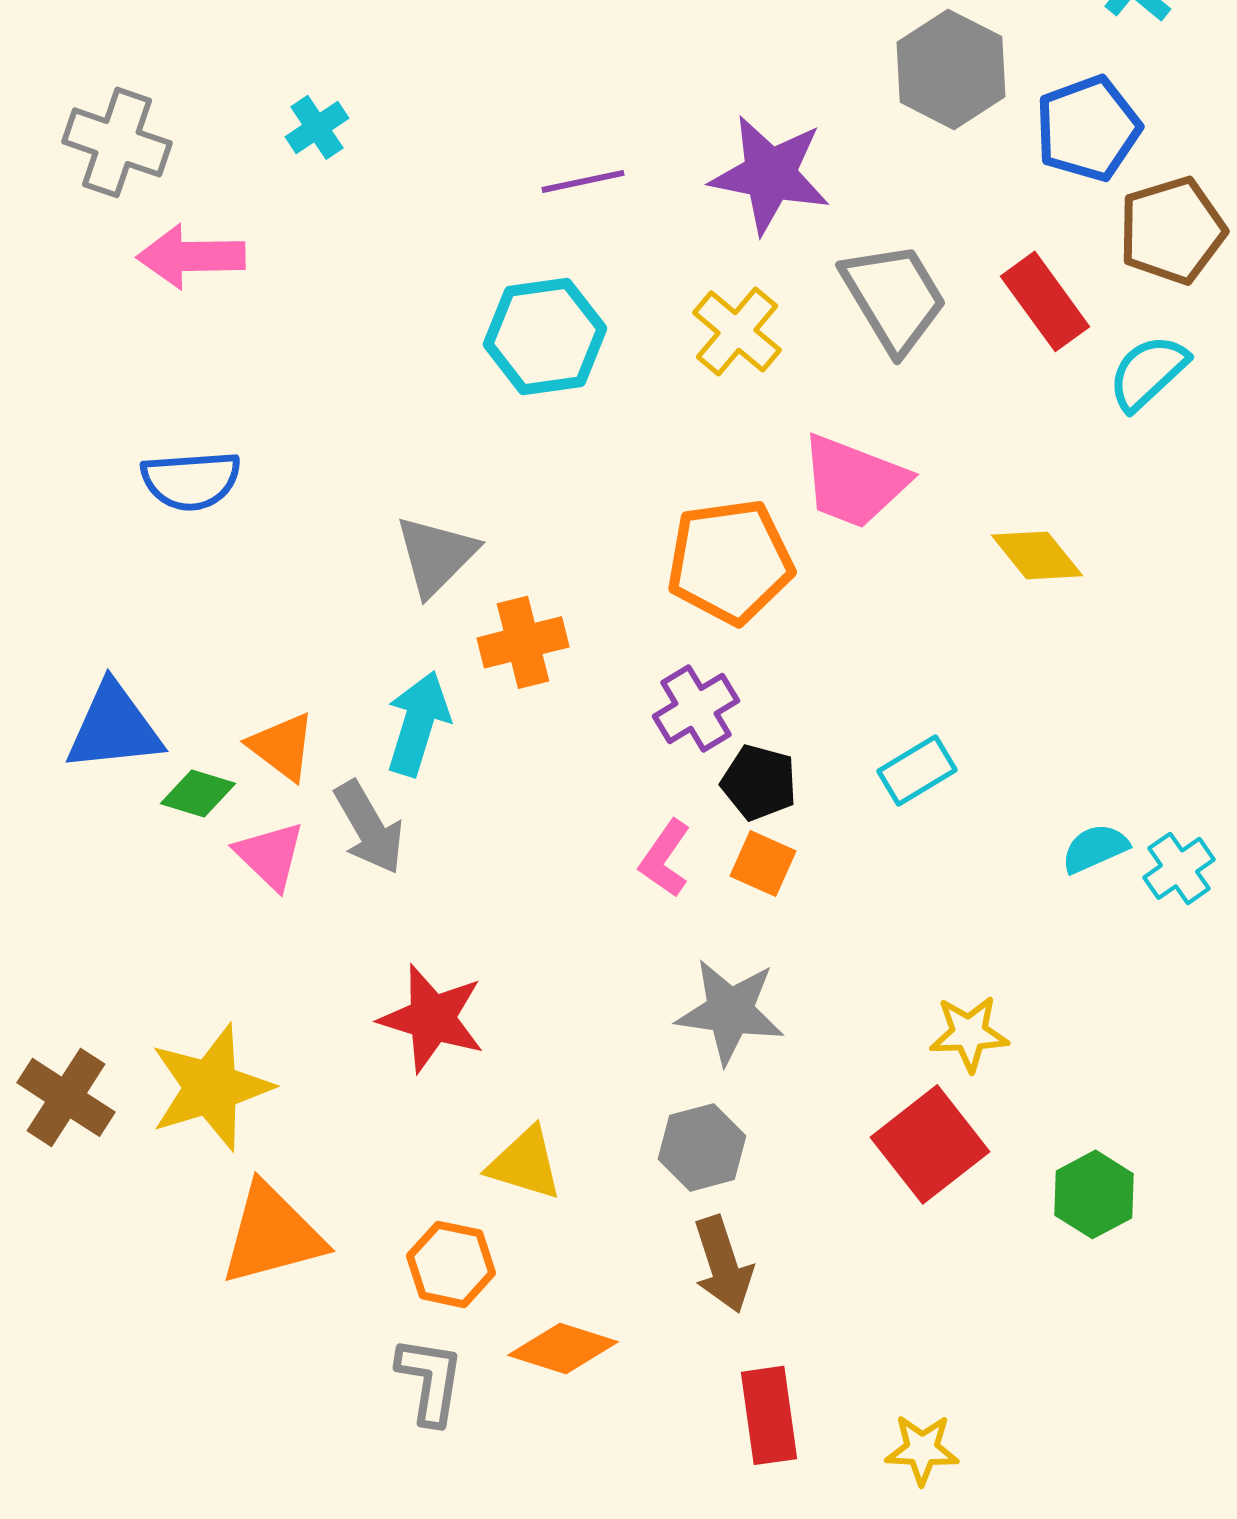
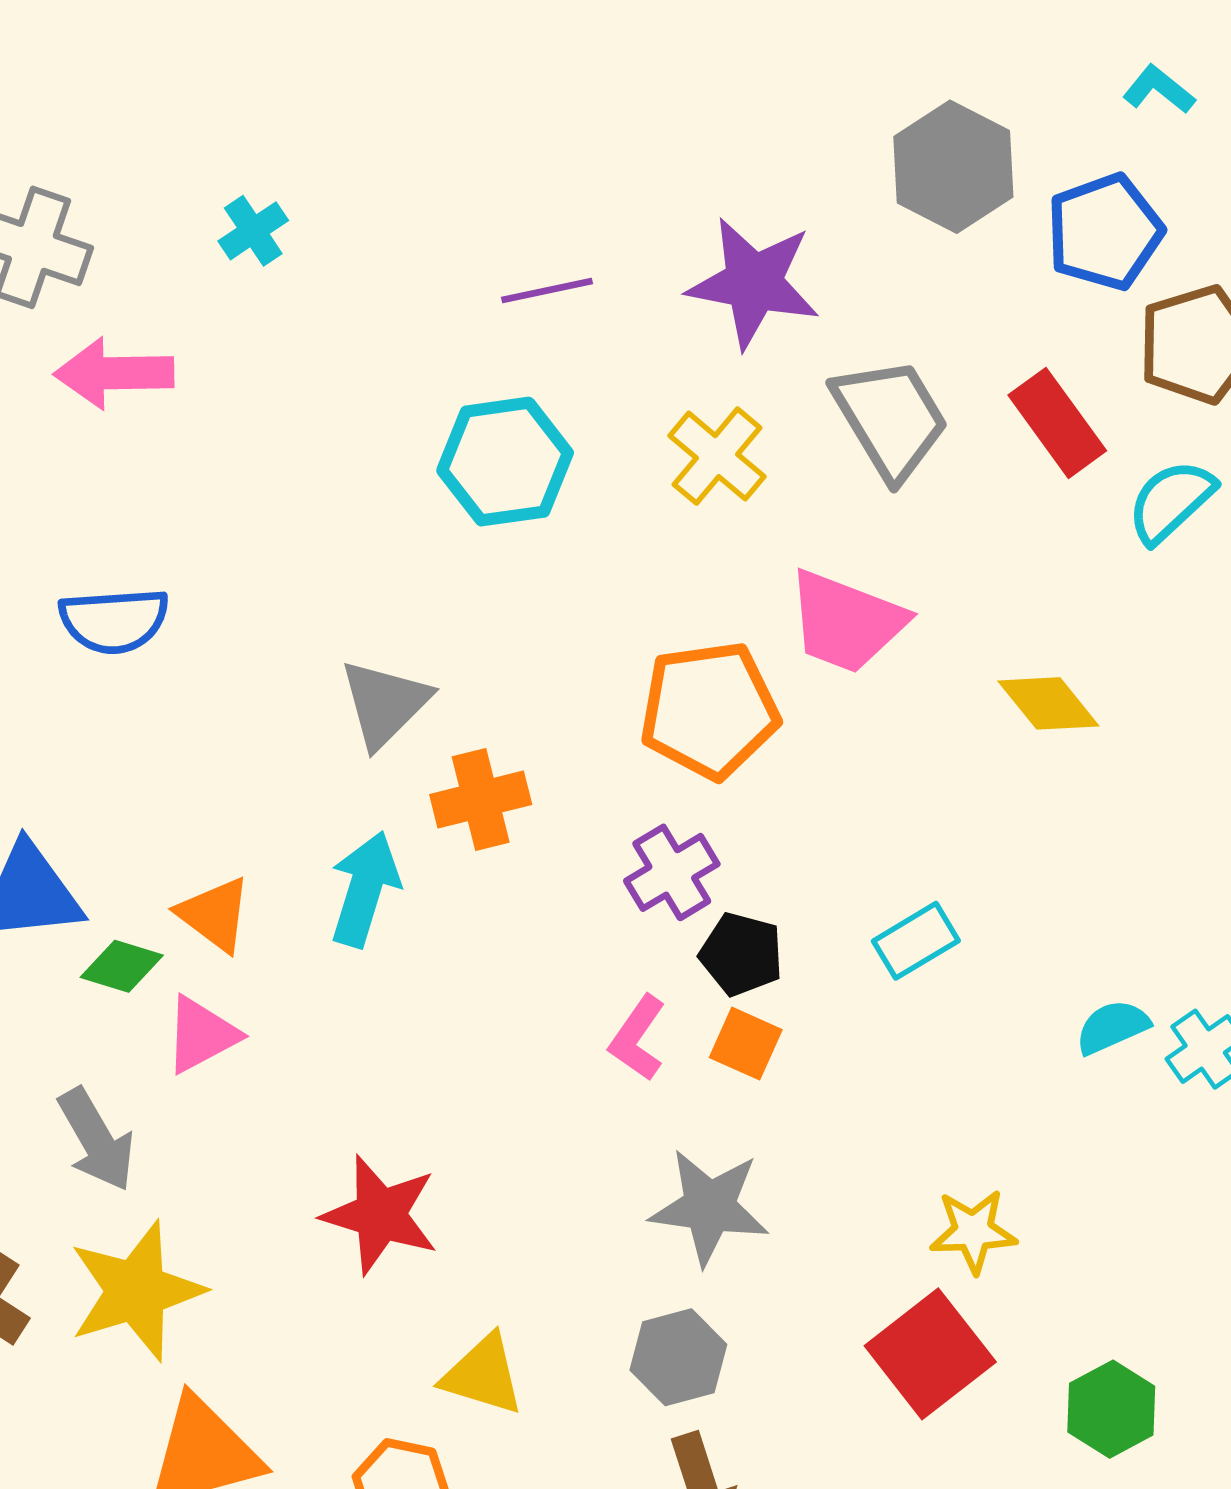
gray arrow: (369, 827) -> (96, 1140), moved
pink triangle: (270, 855) -> (201, 1035), turned 48

